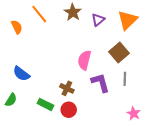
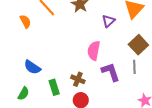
purple triangle: (98, 20) -> (108, 21), moved
brown square: (119, 52) -> (138, 45), moved
green rectangle: (45, 104) -> (54, 87), moved, turned 49

